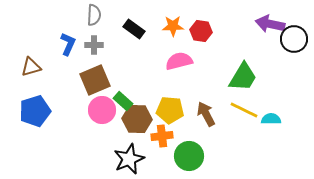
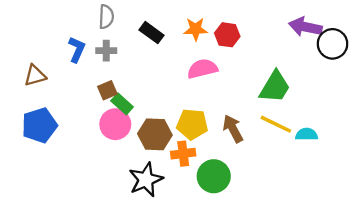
brown square: (95, 80) -> (107, 90), size x0.6
green rectangle: (123, 101) -> (122, 104), moved

